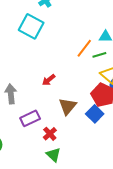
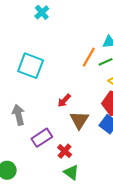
cyan square: (31, 26) -> (31, 66), moved
red arrow: (49, 80) -> (64, 101), moved

